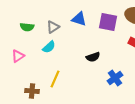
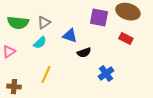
blue triangle: (79, 19) -> (70, 36), moved
green semicircle: (27, 27) -> (18, 23), size x1.5
brown cross: (32, 91) -> (14, 87), moved

